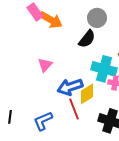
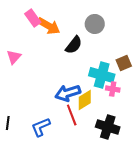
black semicircle: (87, 39) -> (74, 45), moved
pink triangle: (45, 65) -> (14, 57), moved

